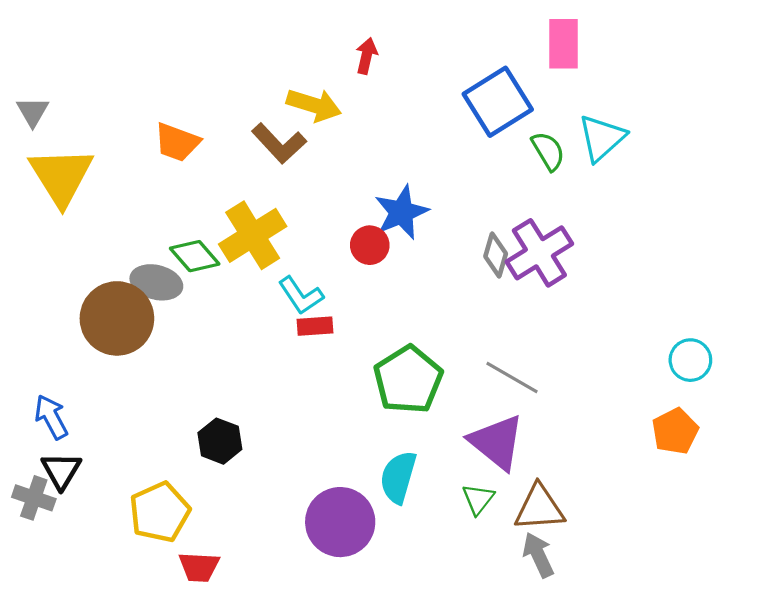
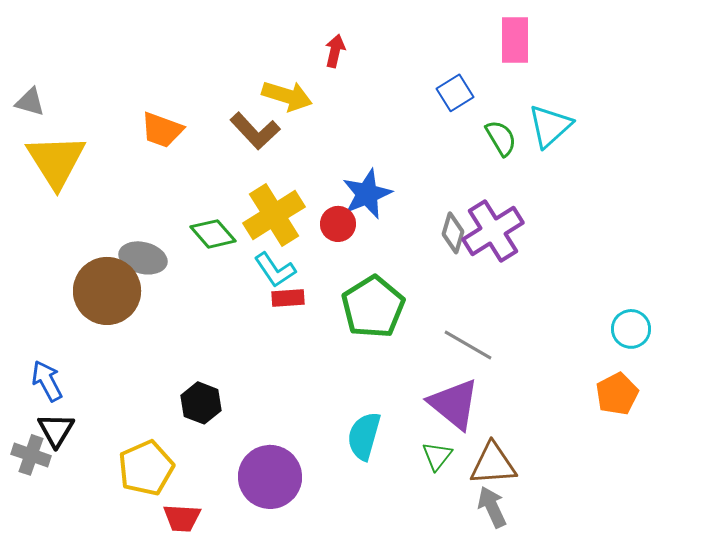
blue square: (498, 102) -> (455, 93), size x0.6
gray triangle: (33, 112) -> (30, 102), turned -44
yellow cross: (253, 235) -> (274, 215), moved
green diamond: (195, 256) -> (213, 234), moved
green pentagon: (408, 380) -> (373, 307), moved
purple circle: (340, 522) -> (270, 477), moved

